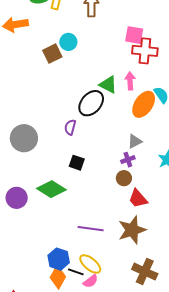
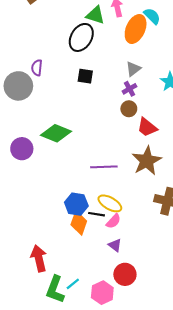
purple semicircle: (70, 127) -> (37, 68), moved
black square: (77, 163) -> (85, 76), moved

